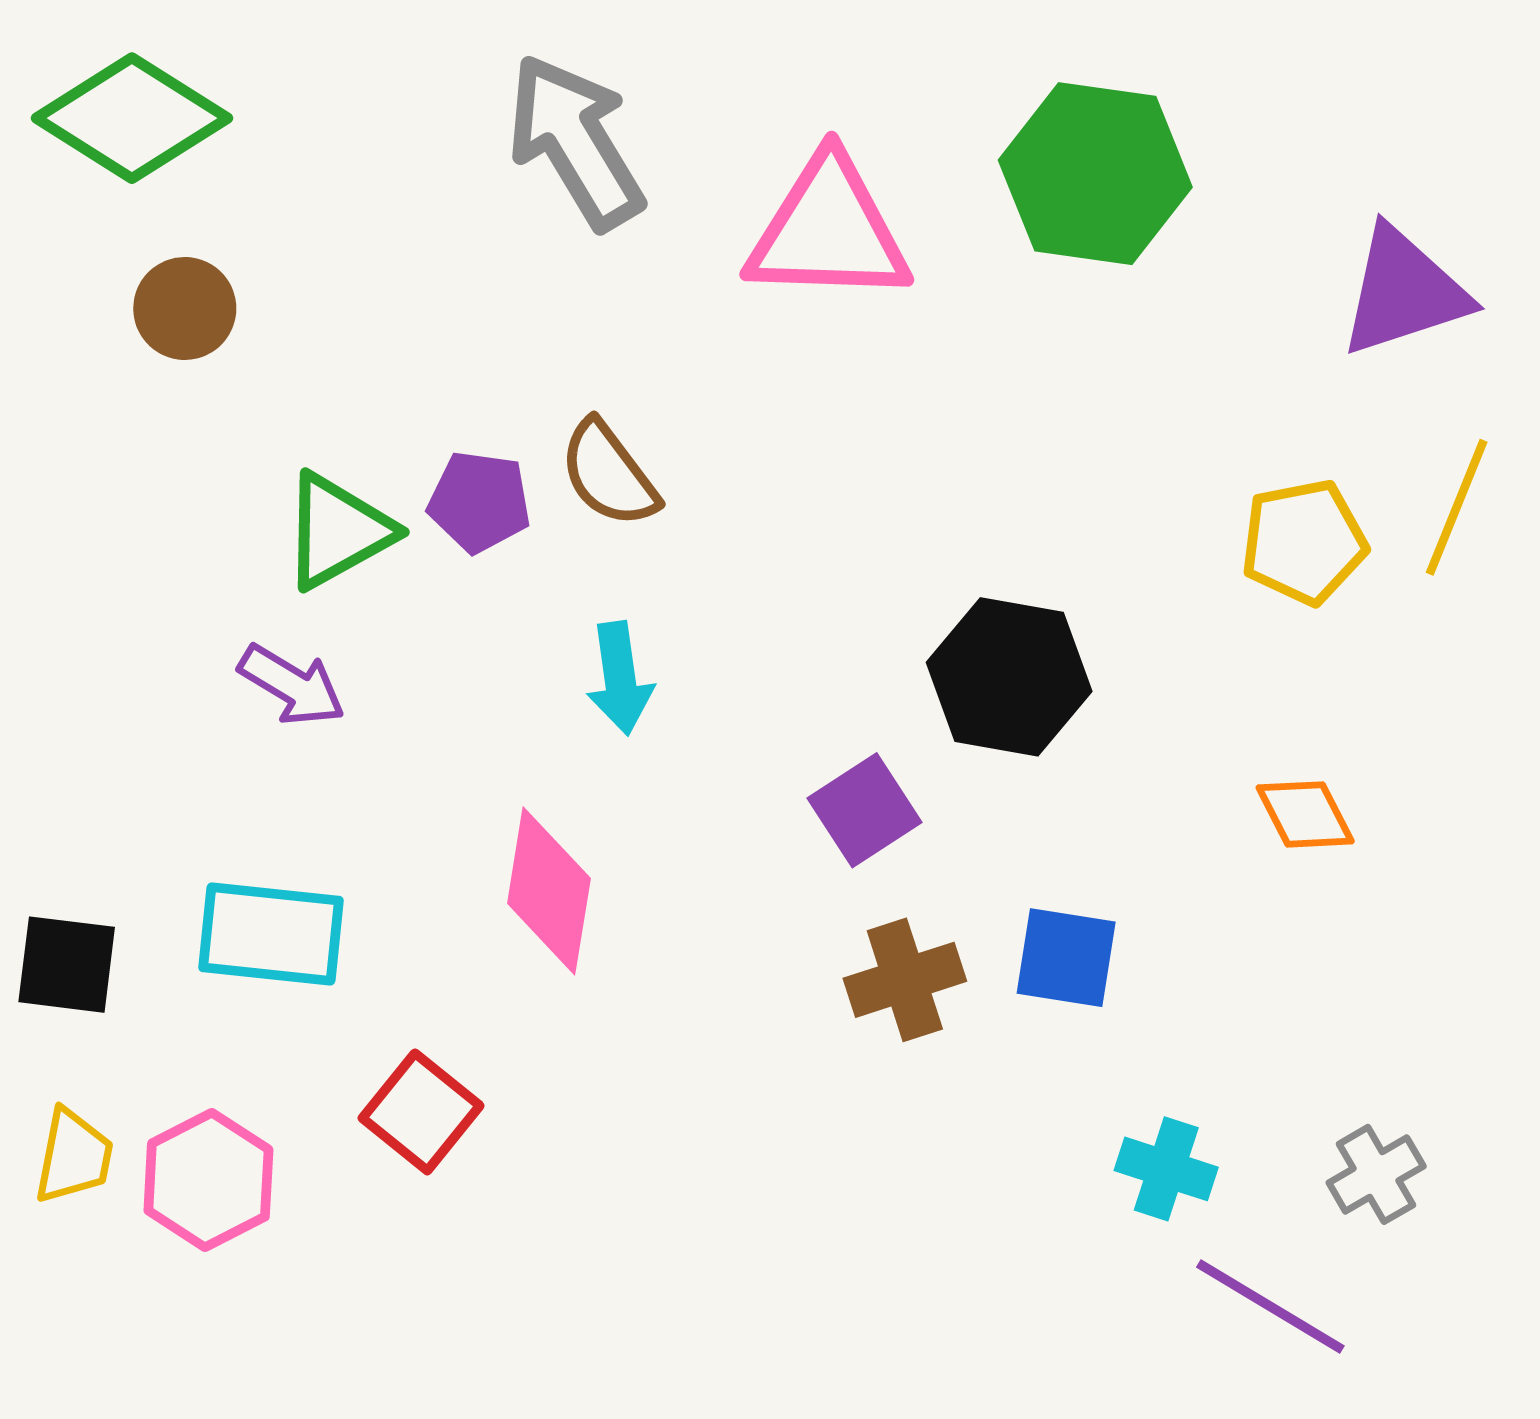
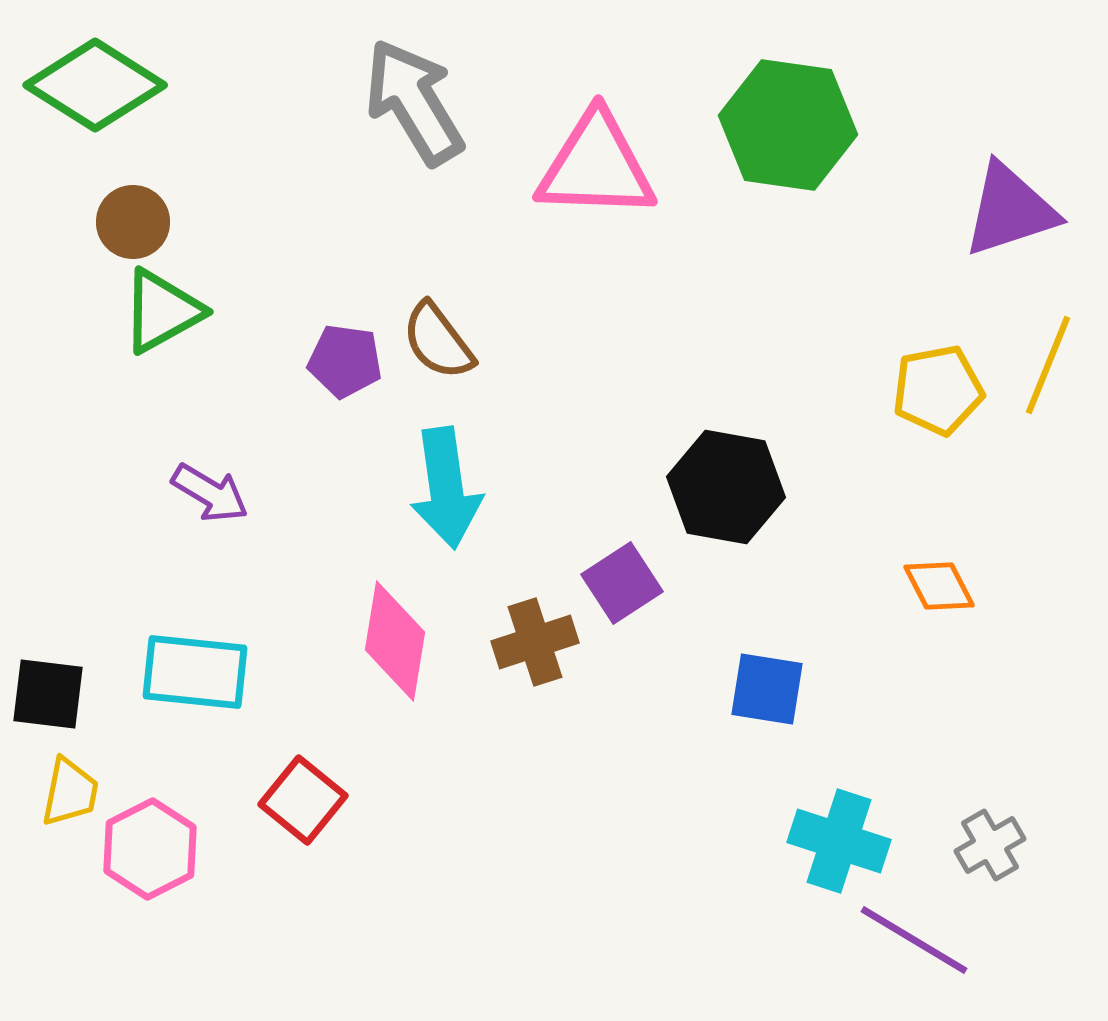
green triangle: (338, 531) -> (162, 311), moved
cyan arrow: (620, 678) -> (446, 488), size x1.5
brown cross: (905, 980) -> (535, 642), moved
yellow trapezoid: (74, 1156) -> (70, 792), moved
cyan cross: (1166, 1169) -> (839, 841), size x1.4

